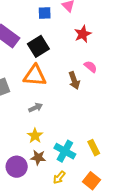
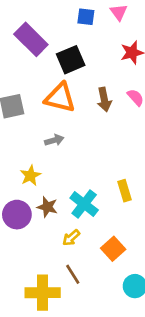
brown arrow: (74, 81) -> (104, 100), moved
yellow star: (35, 136) -> (30, 176), moved
yellow rectangle: (94, 148) -> (125, 191), moved

